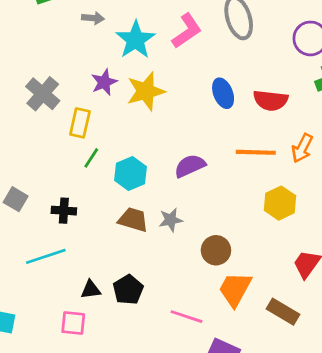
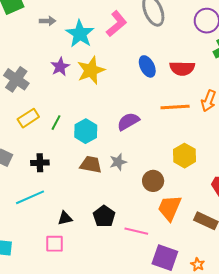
yellow rectangle: (80, 123) -> (28, 118), moved, turned 50
yellow hexagon: (280, 203) -> (184, 156), moved
black pentagon: (128, 290) -> (104, 216), moved

